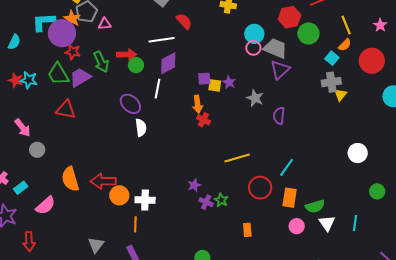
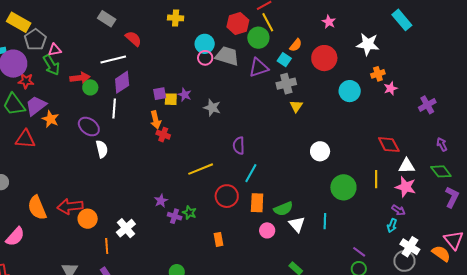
orange star: (72, 19) -> (51, 119), moved
yellow line: (346, 25) -> (268, 22), moved
green arrow: (101, 62) -> (51, 65), moved
purple triangle: (280, 70) -> (259, 68), moved, turned 30
yellow triangle: (340, 95) -> (296, 106), moved
purple semicircle: (279, 116) -> (239, 146), moved
green circle: (377, 191) -> (343, 187), size x1.6
white cross: (145, 200) -> (126, 228), moved, turned -36

